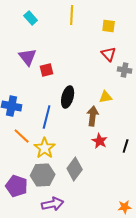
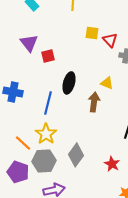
yellow square: (109, 26) -> (92, 33), moved
yellow triangle: (106, 97) -> (107, 83), turned 32
orange line: (22, 136) -> (23, 143), moved
red star: (100, 141) -> (112, 164), moved

